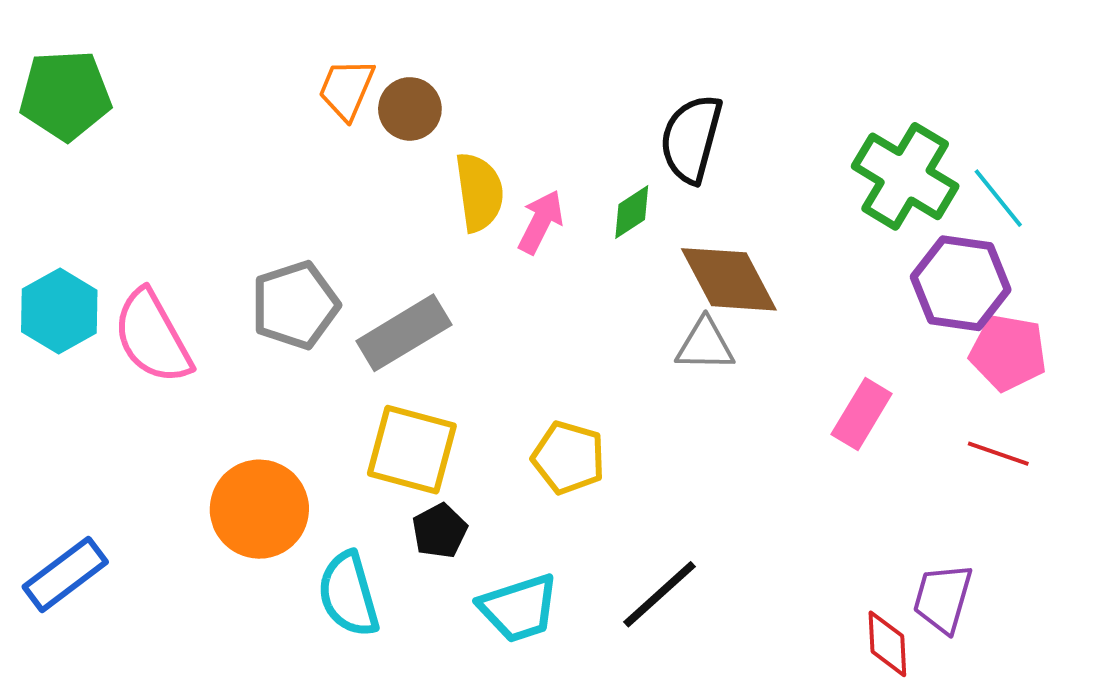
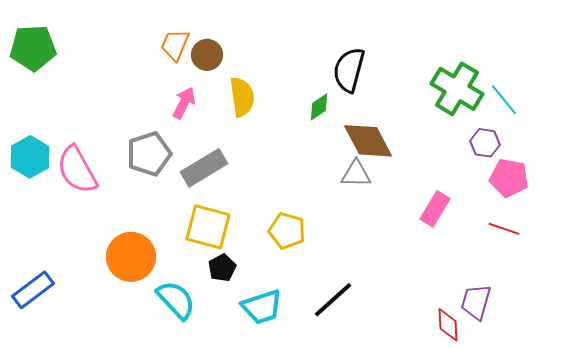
pink arrow: (541, 222) -> (184, 103), moved
purple hexagon: (961, 283) -> (485, 143), size x0.6
cyan semicircle: (349, 594) -> (176, 300), turned 153

